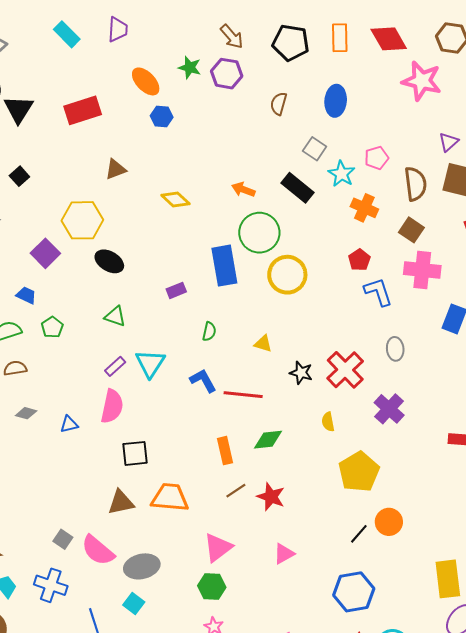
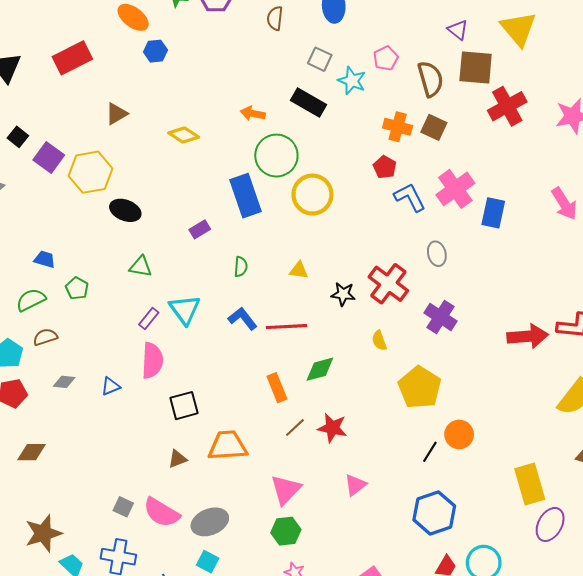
purple triangle: (449, 142) -> (458, 30), turned -30
orange cross: (364, 208) -> (398, 127), moved
purple square: (45, 253) -> (49, 157), moved
pink cross: (422, 270) -> (455, 189), moved, turned -33
brown triangle: (121, 502) -> (177, 459), size x0.7

